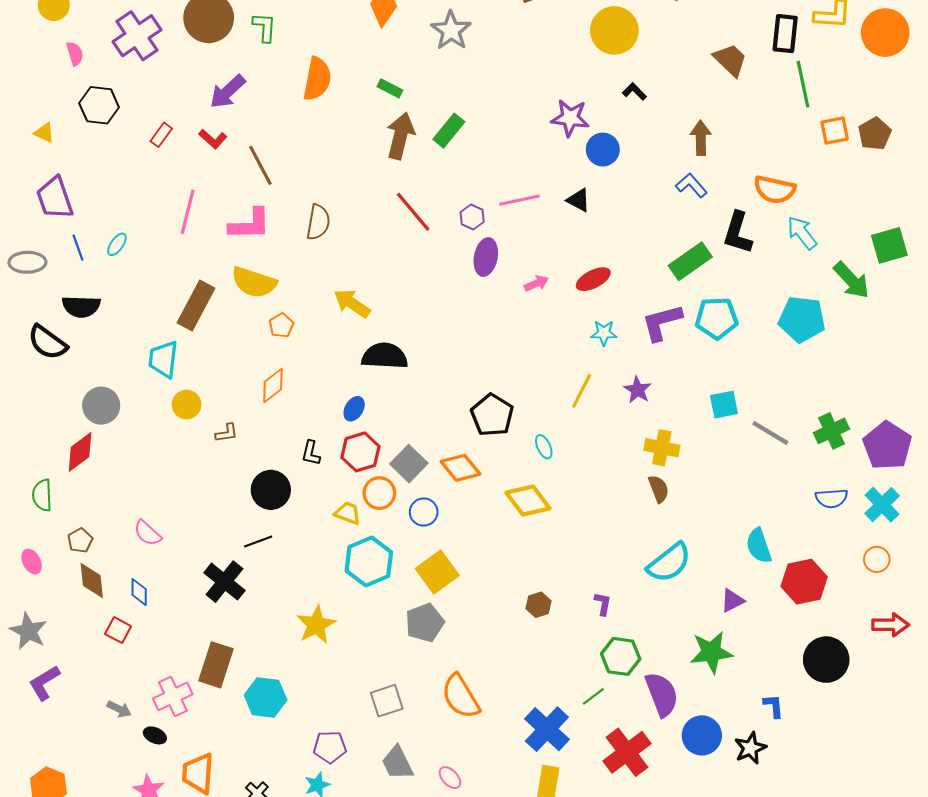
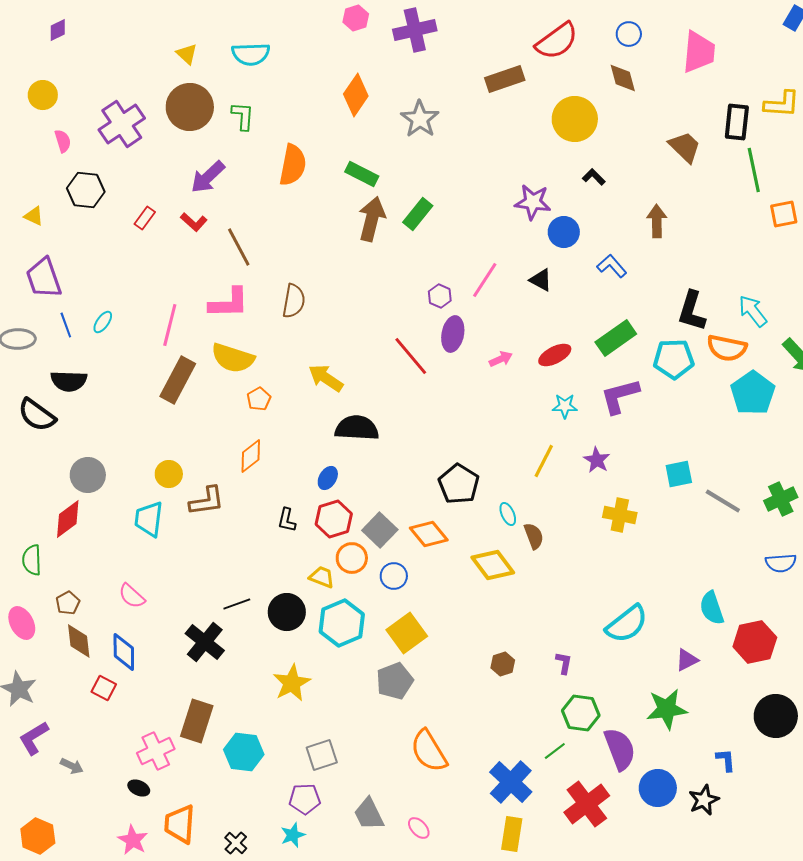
green rectangle: (390, 88) -> (362, 174), size x1.4
blue L-shape: (691, 185) -> (612, 266), moved
orange semicircle: (775, 190) -> (727, 348), moved
pink line: (520, 200) -> (485, 280), turned -45
pink line: (188, 212) -> (170, 325), moved
red line: (413, 212) -> (411, 356), moved
green rectangle: (690, 261) -> (616, 338), moved
cyan pentagon: (717, 318) -> (674, 359), moved
cyan pentagon: (802, 319) -> (753, 393), turned 30
cyan trapezoid: (163, 359) -> (149, 519), moved
brown L-shape: (227, 433) -> (207, 501), size x1.6
brown semicircle: (659, 489) -> (534, 536), moved
black circle: (271, 490) -> (287, 612), moved
pink ellipse: (32, 562) -> (22, 623), size x1.4
blue diamond: (139, 592) -> (124, 652), size x1.4
gray square: (387, 701) -> (322, 755), moved
gray arrow: (119, 709) -> (72, 766), moved

